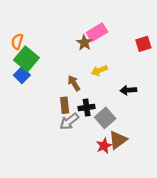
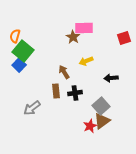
pink rectangle: (97, 32) -> (84, 28), turned 30
gray square: (105, 118) -> (101, 106), moved
gray arrow: (69, 121) -> (32, 108), moved

